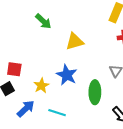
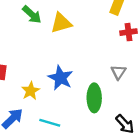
yellow triangle: (75, 41) -> (61, 23), moved

